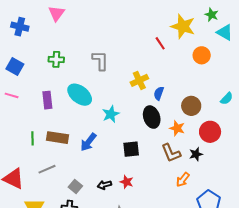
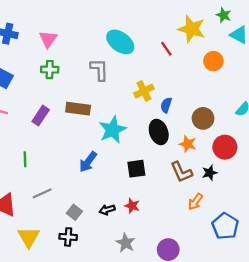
pink triangle: (56, 13) -> (48, 39), moved
cyan ellipse: (80, 95) -> (120, 42), moved
purple rectangle: (47, 100) -> (41, 116), turned 42
cyan star: (111, 114) -> (112, 130), size x1.4
brown rectangle: (58, 138) -> (78, 109), moved

